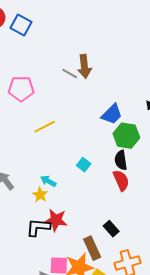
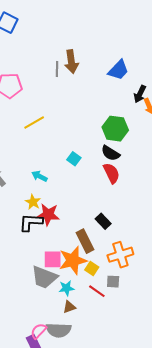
gray line: (70, 73) -> (57, 69), turned 63
blue trapezoid: (112, 114) -> (118, 70), moved
black semicircle: (121, 160) -> (111, 153), turned -48
yellow star: (40, 195) -> (33, 202), moved

